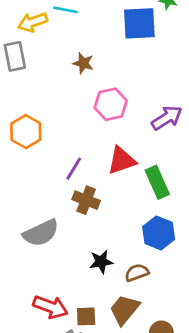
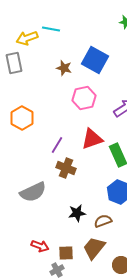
blue square: (139, 23) -> (95, 60), moved, turned 32
red arrow: (50, 307) -> (40, 246), size x0.7

